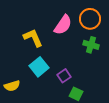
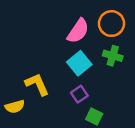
yellow L-shape: (33, 38) -> (37, 84), moved
cyan square: (39, 67) -> (79, 63), moved

